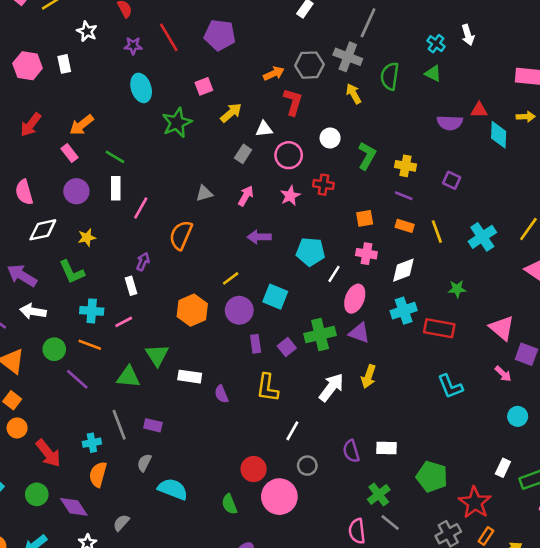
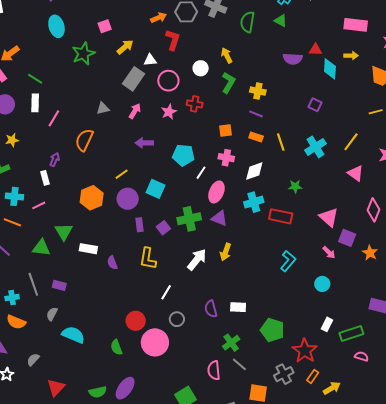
yellow arrow: (354, 94) -> (227, 55), moved
gray rectangle: (243, 154) -> (133, 79), size x1.6
purple square: (452, 180) -> (315, 105), moved
cyan L-shape: (450, 386) -> (288, 261), turned -120
cyan circle: (518, 416) -> (322, 284), moved
orange semicircle: (98, 474) -> (16, 322), turned -84

